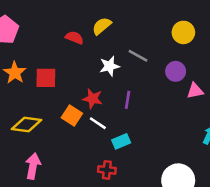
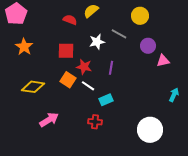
yellow circle: (183, 32) -> (140, 16), moved
red square: (46, 78) -> (66, 51), moved
pink arrow: (33, 166) -> (49, 120), moved, turned 48

